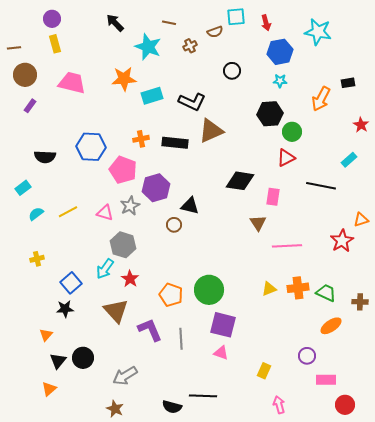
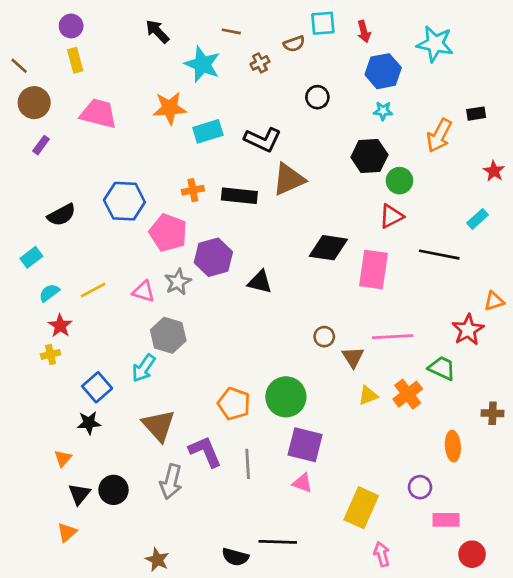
brown line: (14, 48) -> (19, 66), turned 48
black semicircle: (45, 157) -> (62, 215), turned -30
pink rectangle: (273, 197) -> (373, 270), size x1.6
brown triangle: (258, 223) -> (353, 357), moved
brown circle: (174, 225) -> (324, 337), moved
red star: (130, 279) -> (60, 326), moved
orange cross: (298, 288) -> (408, 394), turned -30
green trapezoid: (326, 293) -> (442, 368), moved
orange ellipse: (331, 326) -> (453, 446), turned -60
yellow rectangle: (264, 371) -> (361, 508), size x1.8
gray arrow: (125, 376) -> (171, 482), moved, turned -45

